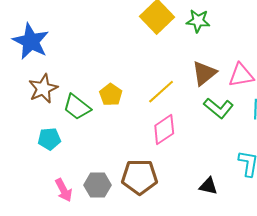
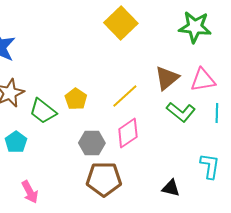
green star: (198, 21) -> (195, 27), moved, size x1.4
cyan pentagon: (49, 139) -> (16, 142), turned -30
gray hexagon: (97, 185) -> (92, 143), moved

